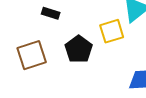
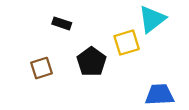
brown square: (32, 55) -> (41, 68), size x0.7

